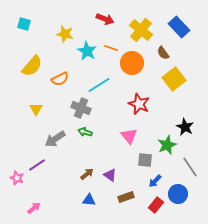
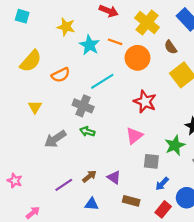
pink triangle: (129, 136) -> (134, 136), turned 30
purple line: (37, 165) -> (64, 185), moved
brown rectangle: (126, 197) -> (131, 201), turned 35

